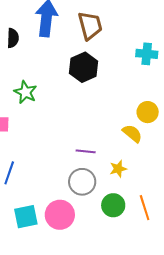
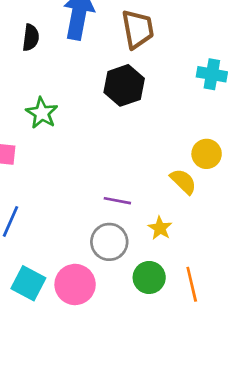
yellow star: (118, 169) -> (160, 228), turned -30
cyan square: (26, 217) -> (28, 283), turned 35

